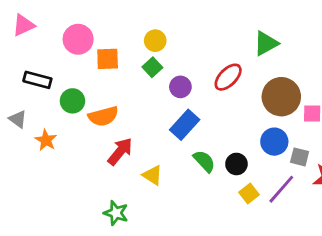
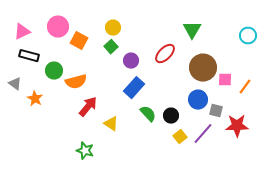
pink triangle: (23, 25) -> (22, 32), moved
green triangle: (266, 43) -> (192, 30), turned -30
orange square: (108, 59) -> (79, 41), turned 30

